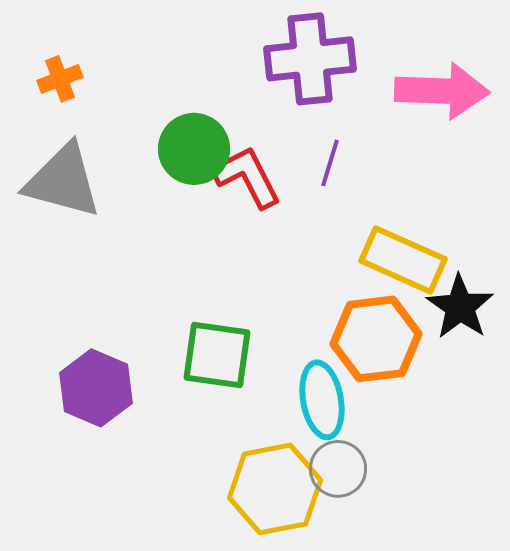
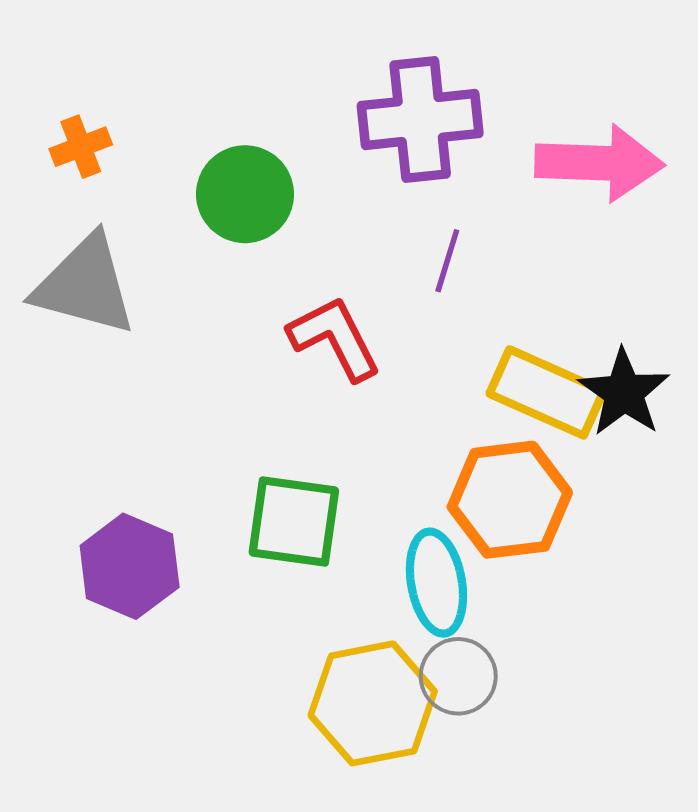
green circle: (194, 149) -> (245, 194), moved
red L-shape: (247, 177) -> (335, 338), moved
black star: (460, 307) -> (624, 392), moved

